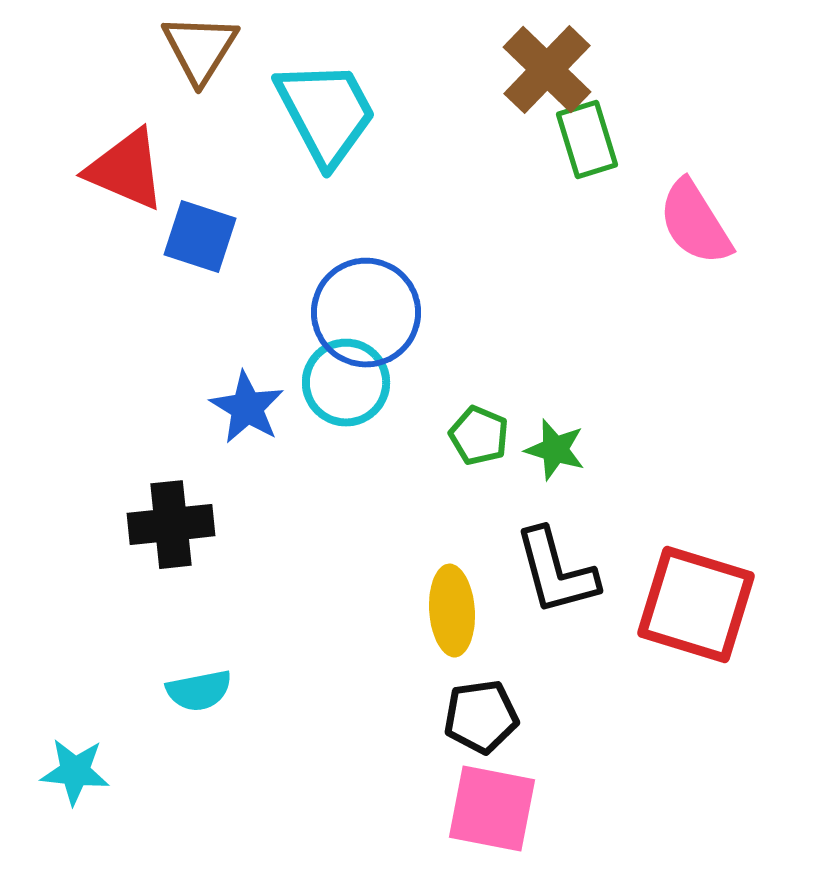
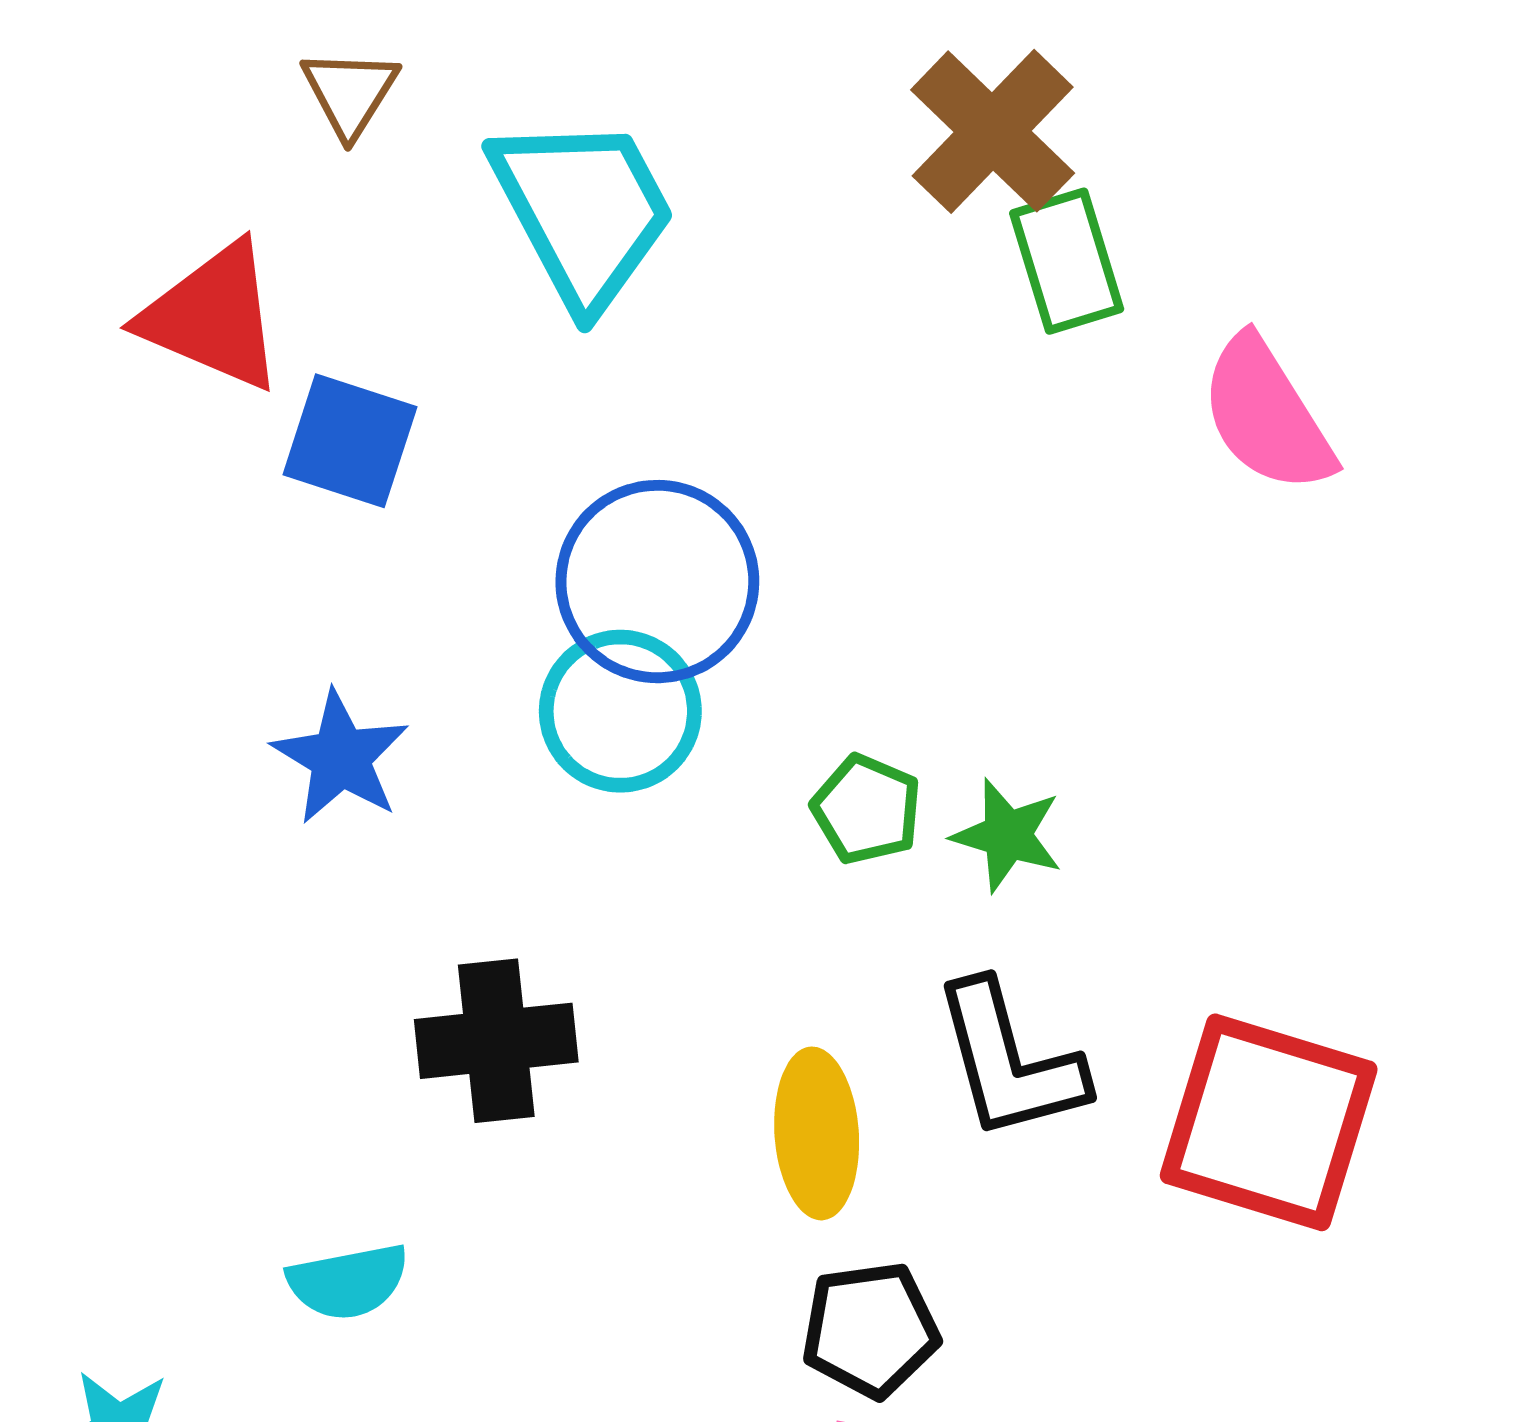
brown triangle: (200, 49) -> (350, 93), size x0.7
blue star: (247, 408) -> (341, 757), moved
black cross: (171, 525) -> (496, 1041), moved

